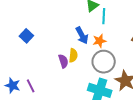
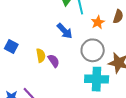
orange star: (99, 41) -> (98, 22), moved
yellow semicircle: (73, 55) -> (41, 55), moved

